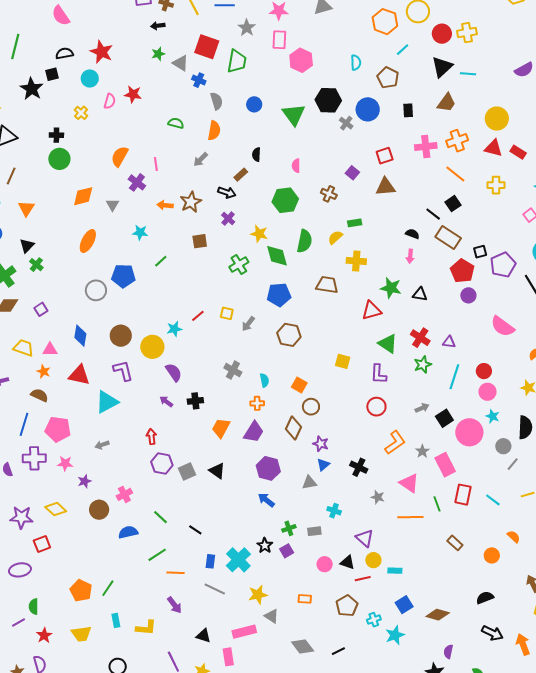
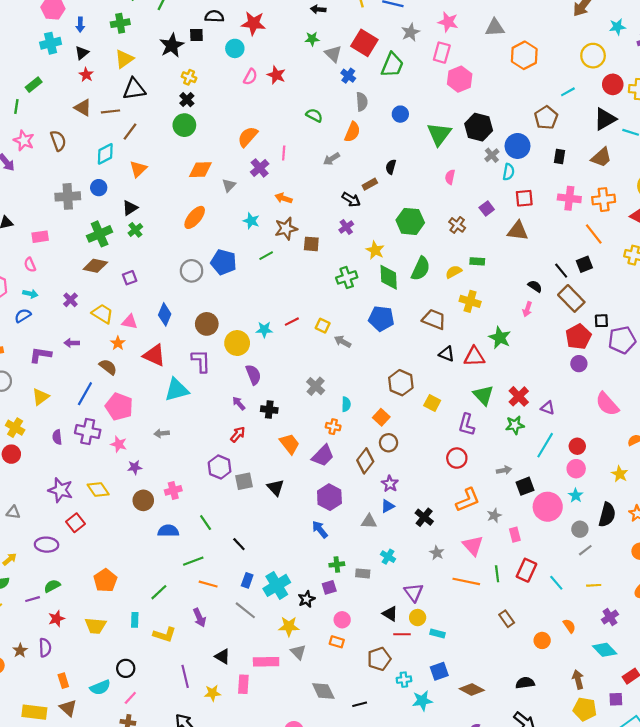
orange hexagon: (385, 22) -> (524, 55), moved
red star: (102, 52) -> (253, 23), turned -30
cyan semicircle: (356, 63) -> (509, 172), moved
yellow cross: (81, 113) -> (189, 77), moved, turned -32
black cross: (56, 135) -> (187, 100), turned 32
pink semicircle: (296, 166) -> (450, 177), moved
brown star: (191, 202) -> (286, 229), moved
black triangle: (420, 294) -> (447, 354), moved
gray arrow: (248, 324) -> (343, 342), turned 70
brown hexagon: (289, 335) -> (401, 383), moved
orange trapezoid: (221, 428) -> (290, 444), turned 100
red arrow: (151, 437) -> (238, 434), moved, turned 35
pink rectangle: (445, 465) -> (515, 535), size x0.6
red square: (42, 544) -> (76, 523), turned -30
black star: (265, 545) -> (307, 599), moved
pink circle: (325, 564) -> (342, 620), moved
green line: (108, 588) -> (159, 592), moved
green semicircle: (34, 607) -> (52, 586), turned 49

